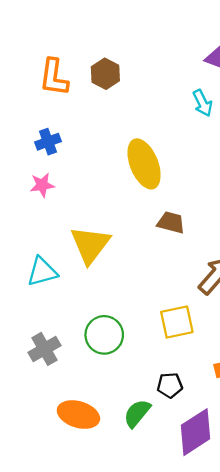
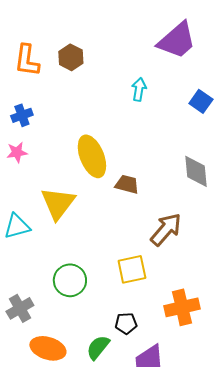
cyan arrow: (203, 103) -> (139, 89), moved, turned -145
yellow ellipse: (144, 164) -> (92, 156), moved
gray cross: (44, 349) -> (20, 308), moved

